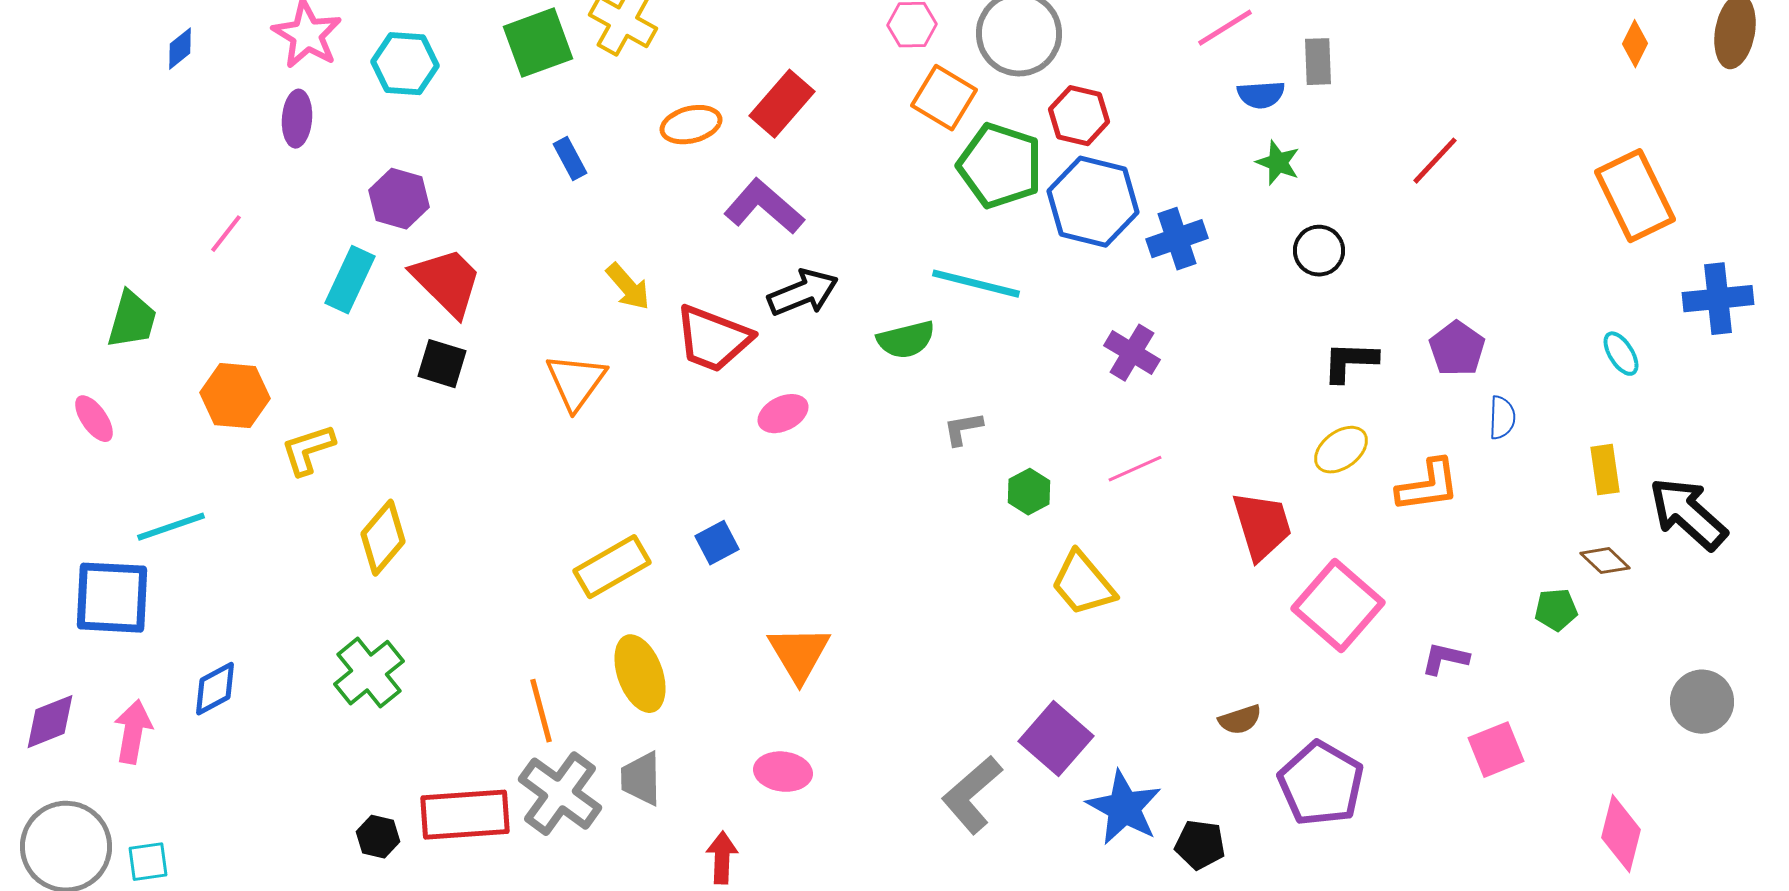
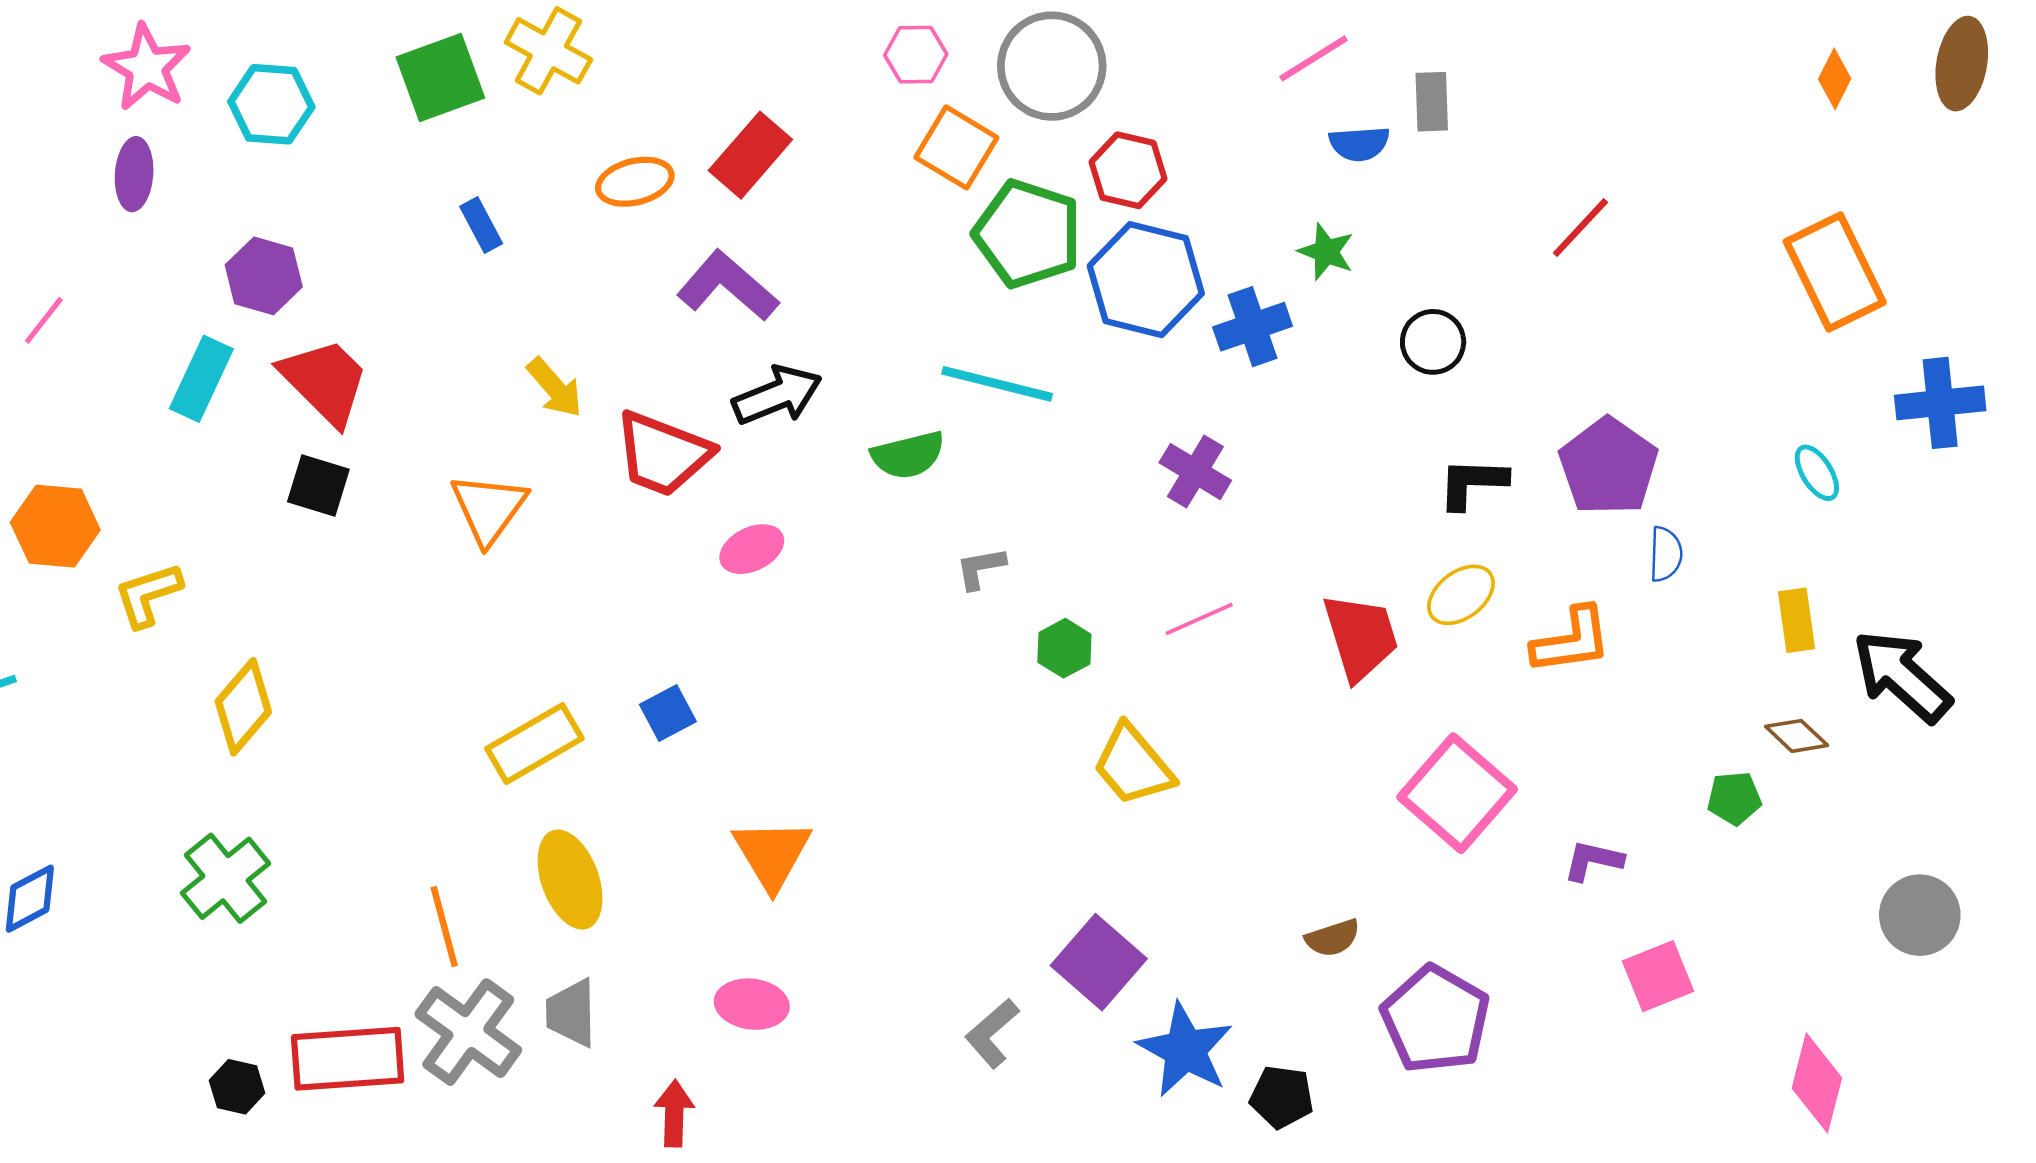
green star: (1278, 163) -> (1326, 252), moved
purple pentagon: (1457, 349) -> (1608, 466), size x1.4
red trapezoid: (1262, 526) -> (1361, 637), moved
gray L-shape: (972, 795) -> (992, 1033), size x0.7

